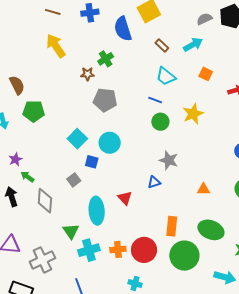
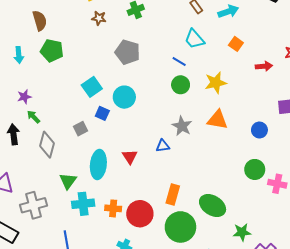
brown star: (87, 74) -> (99, 18), moved
orange triangle: (204, 189) -> (217, 120), moved, size x1.5

